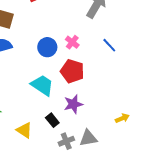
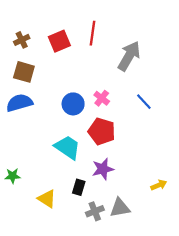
black rectangle: (52, 120) -> (79, 187), turned 56

